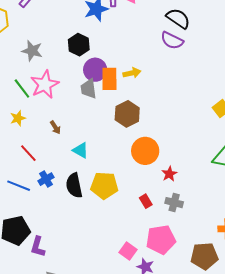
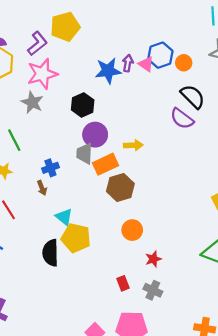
orange rectangle: (109, 79) -> (105, 164), moved, turned 55
pink star: (45, 84) -> (42, 74), moved
orange circle: (145, 151) -> (132, 230), size x0.7
blue cross: (46, 179) -> (50, 168), moved
yellow pentagon: (104, 185) -> (76, 238), moved

